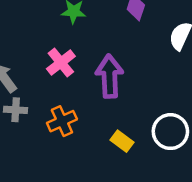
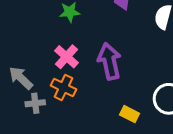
orange cross: (62, 121) -> (63, 87), moved, turned -30

